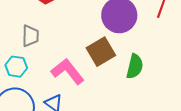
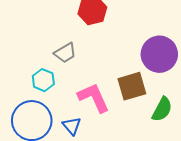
gray trapezoid: (30, 36) -> (65, 53), turned 45

